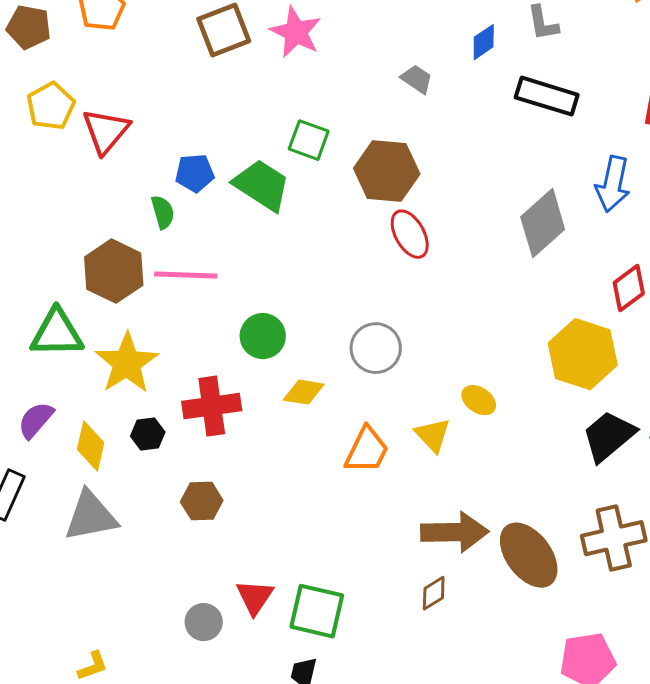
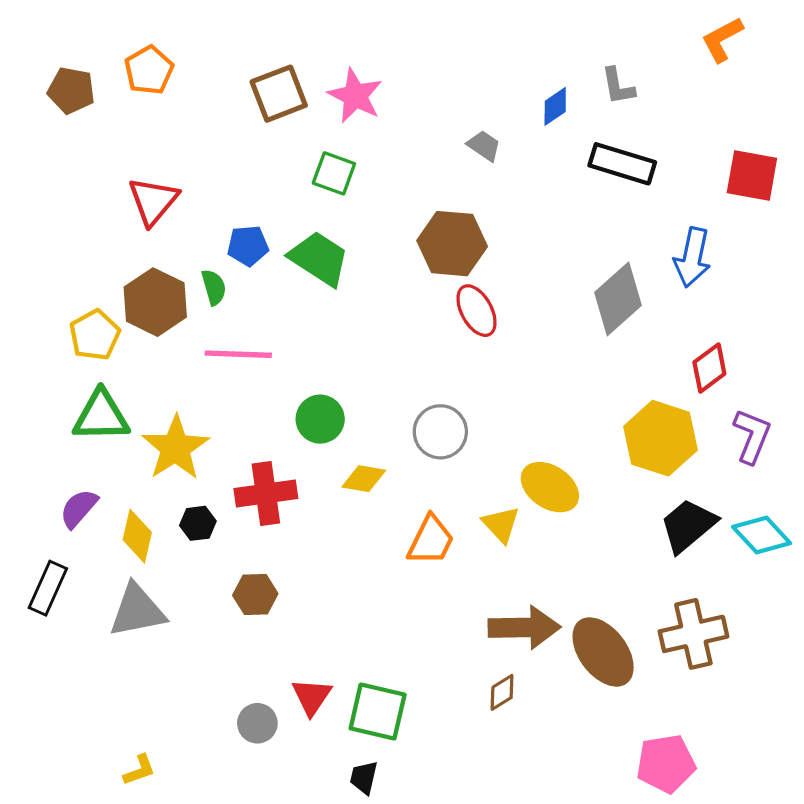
yellow pentagon: (51, 106) -> (95, 335), moved
green square: (309, 140) -> (334, 173), moved
brown hexagon: (114, 271) -> (155, 302), moved
yellow ellipse: (479, 400) -> (550, 487), size x1.6

